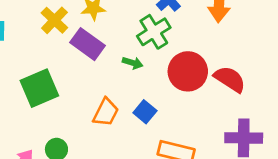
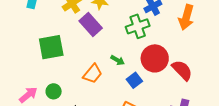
green arrow: (133, 63) -> (118, 60), moved
blue square: (145, 112) -> (134, 80), moved

